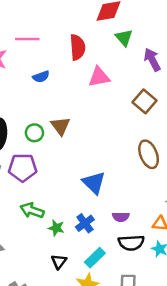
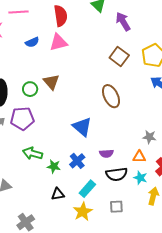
pink triangle: (99, 77) -> (58, 42), moved
brown ellipse: (149, 154) -> (111, 96), moved
black triangle: (59, 262) -> (58, 194), turned 48

